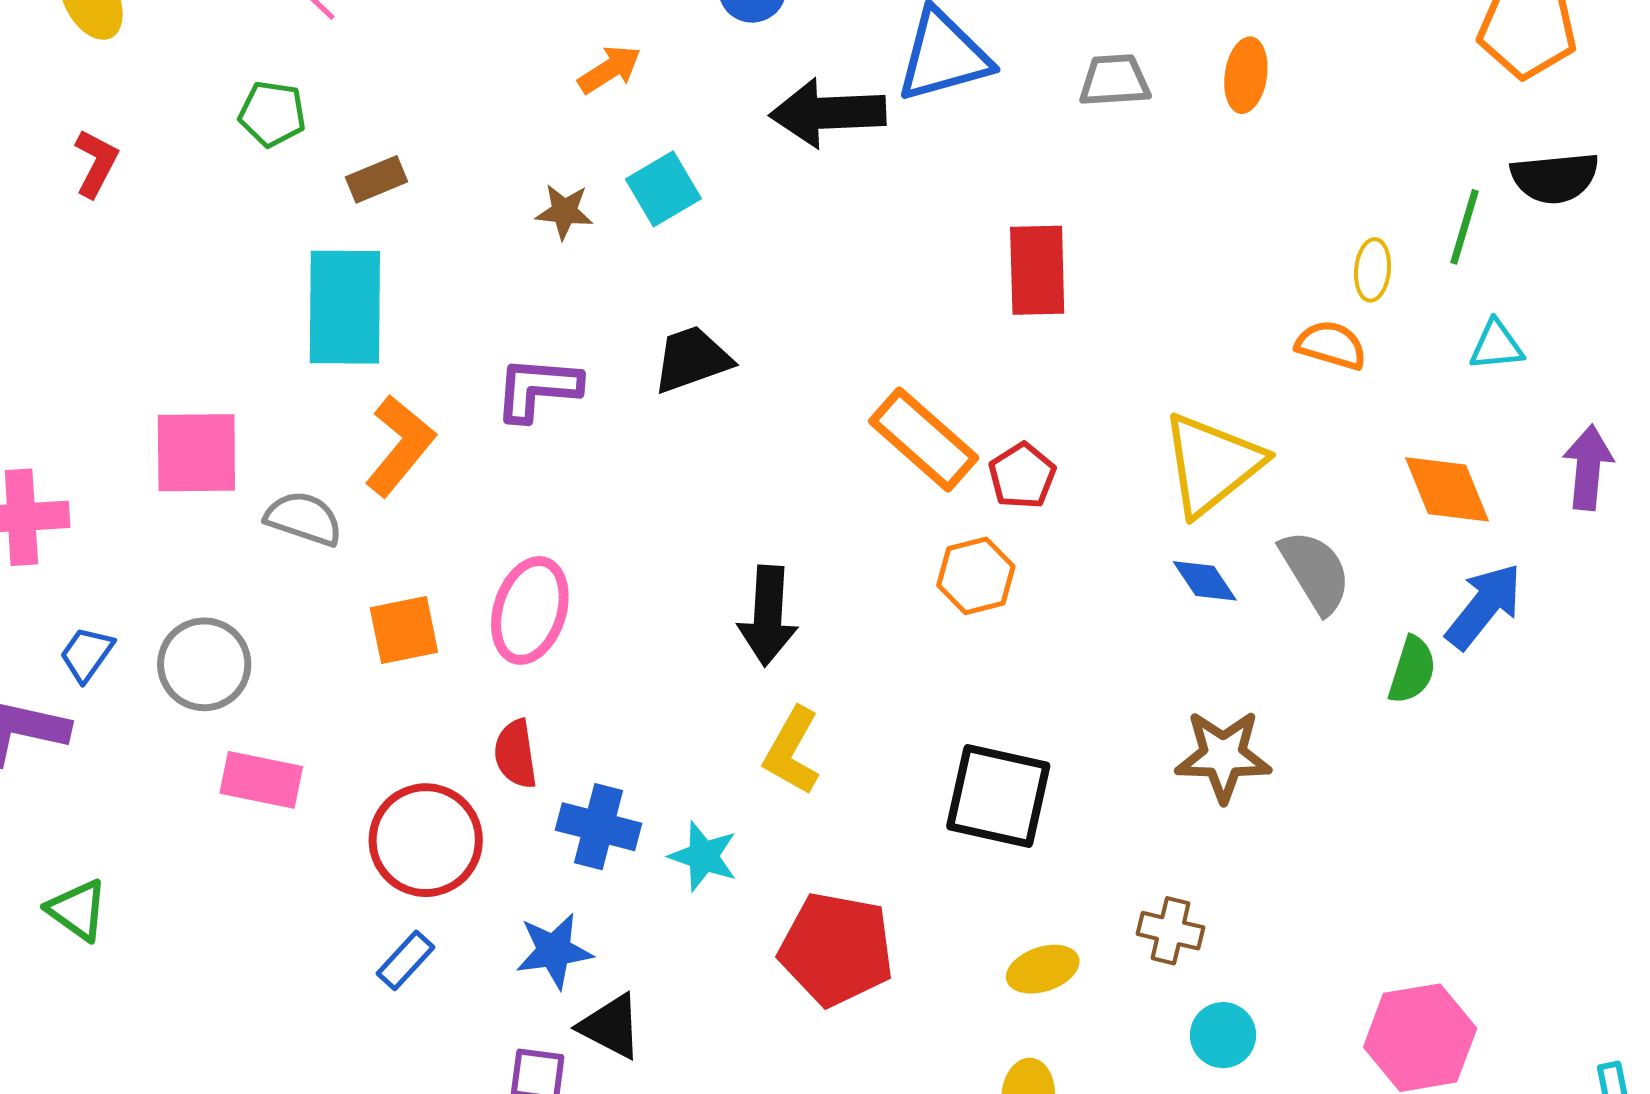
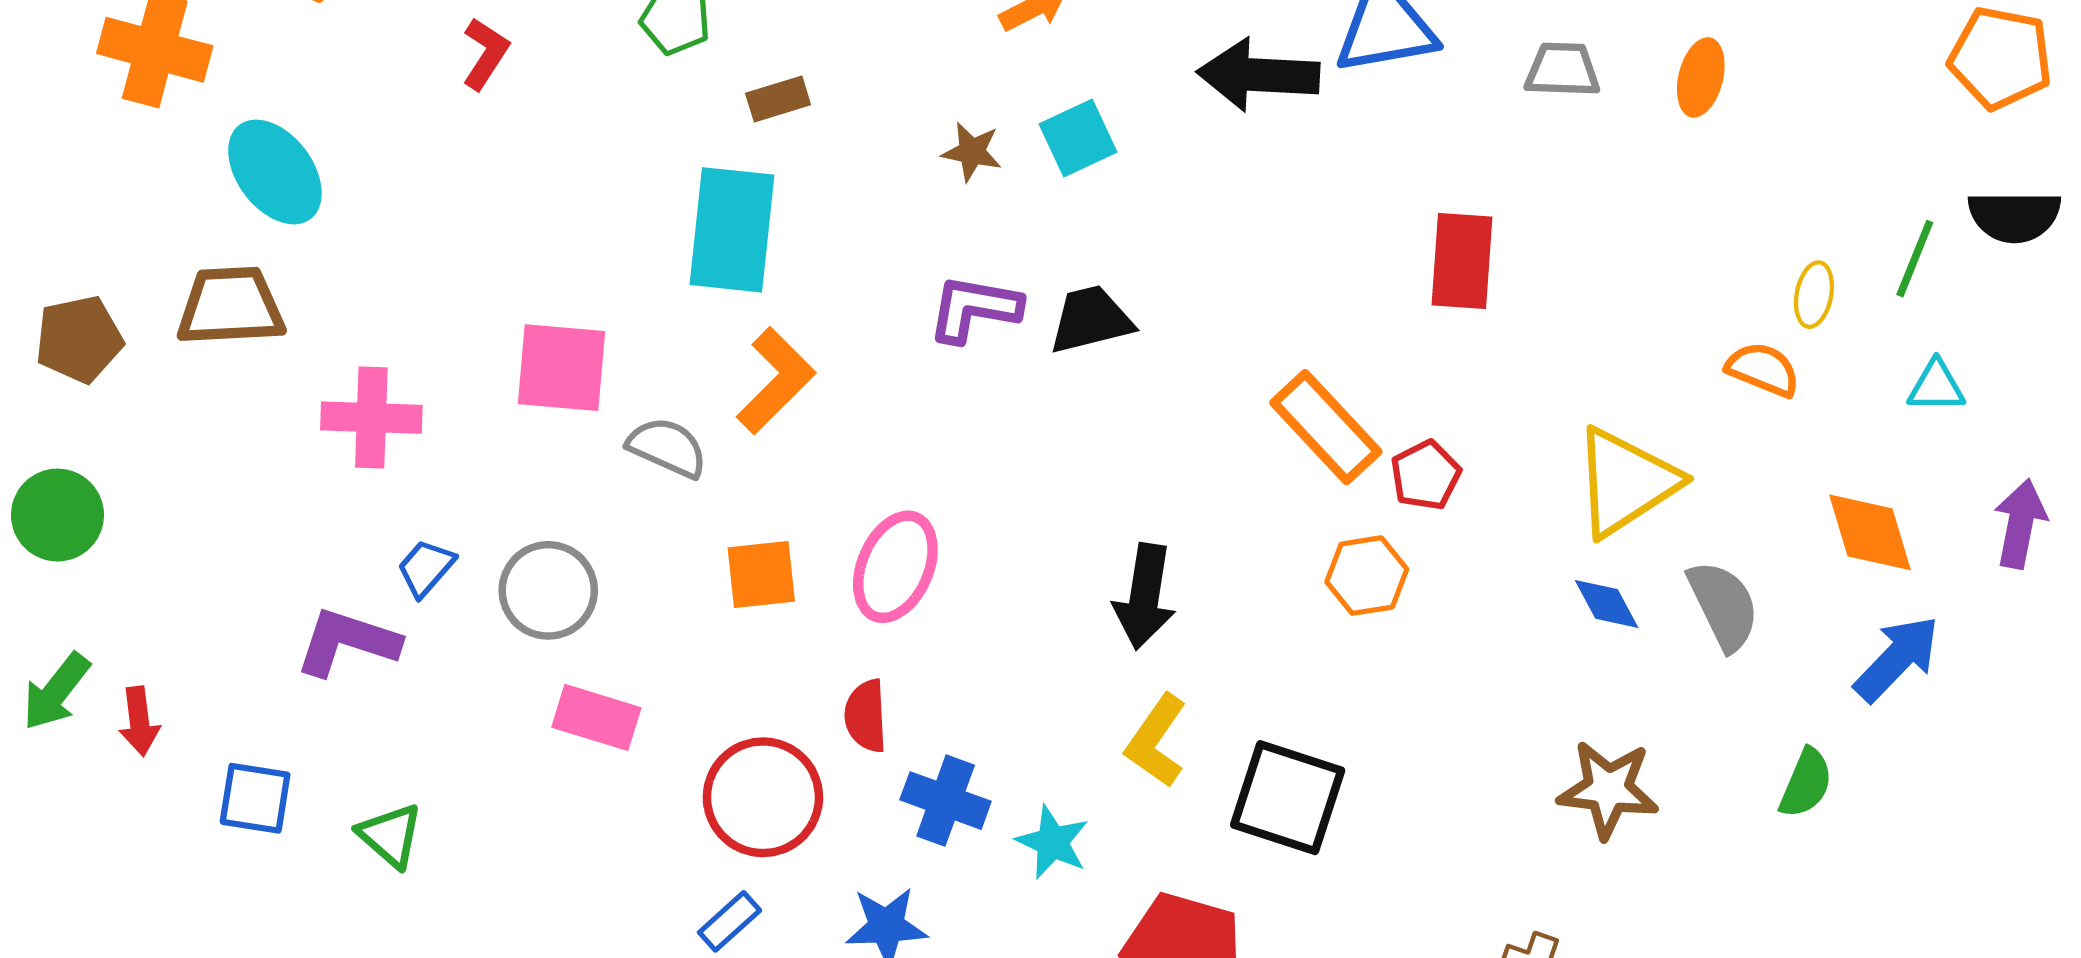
purple L-shape: (538, 389) -> (974, 309), moved
green semicircle: (1412, 670) -> (1806, 783), moved
black square: (998, 796) -> (1288, 798), moved

